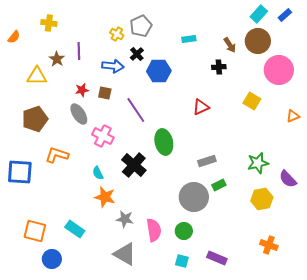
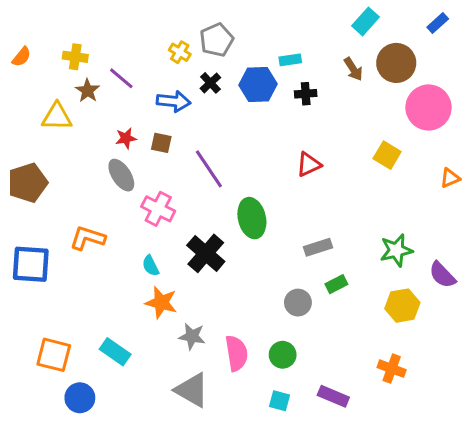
cyan rectangle: (259, 14) -> (366, 21), moved
yellow cross: (49, 23) -> (75, 57), moved
purple line: (79, 51) -> (121, 78), turned -48
black cross: (219, 67) -> (306, 94), moved
blue hexagon: (159, 71) -> (258, 84), moved
brown pentagon: (35, 119) -> (28, 183), moved
gray circle: (194, 197) -> (298, 303), size x0.6
orange cross: (269, 245) -> (392, 369), moved

